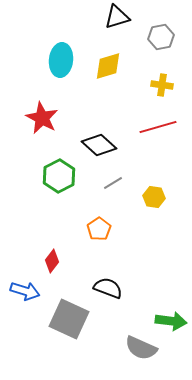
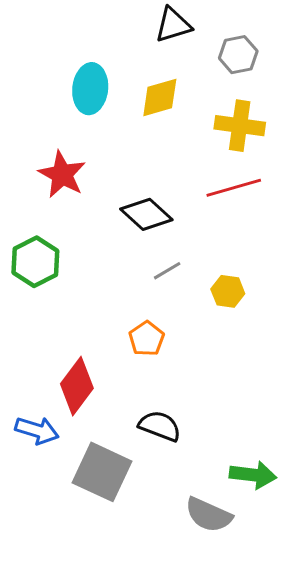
yellow cross: (162, 85) -> (240, 126), size x1.5
green hexagon: (59, 176) -> (35, 262), moved
red diamond: (52, 261) -> (77, 386), size x1.6

